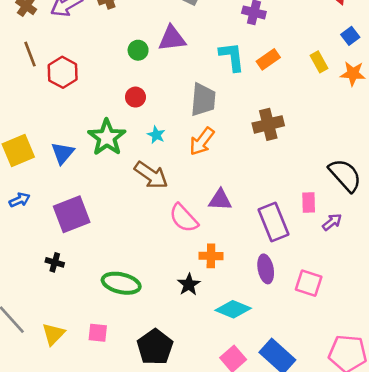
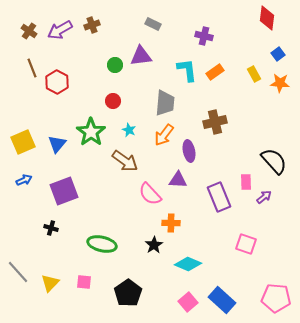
purple ellipse: (266, 269) -> (189, 151), moved

